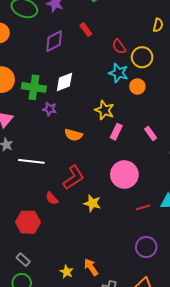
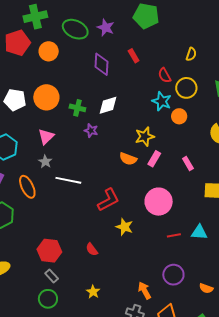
yellow semicircle: (158, 25) -> (191, 54), moved
purple diamond: (54, 41) -> (101, 64), turned -65
green cross: (34, 87) -> (77, 108), size x0.7
yellow star: (104, 110) -> (145, 137), turned 30
orange semicircle: (73, 135) -> (128, 159), moved
red semicircle: (52, 198) -> (92, 249), moved
red hexagon: (28, 222) -> (49, 251), moved
orange arrow: (91, 267) -> (145, 291), moved

